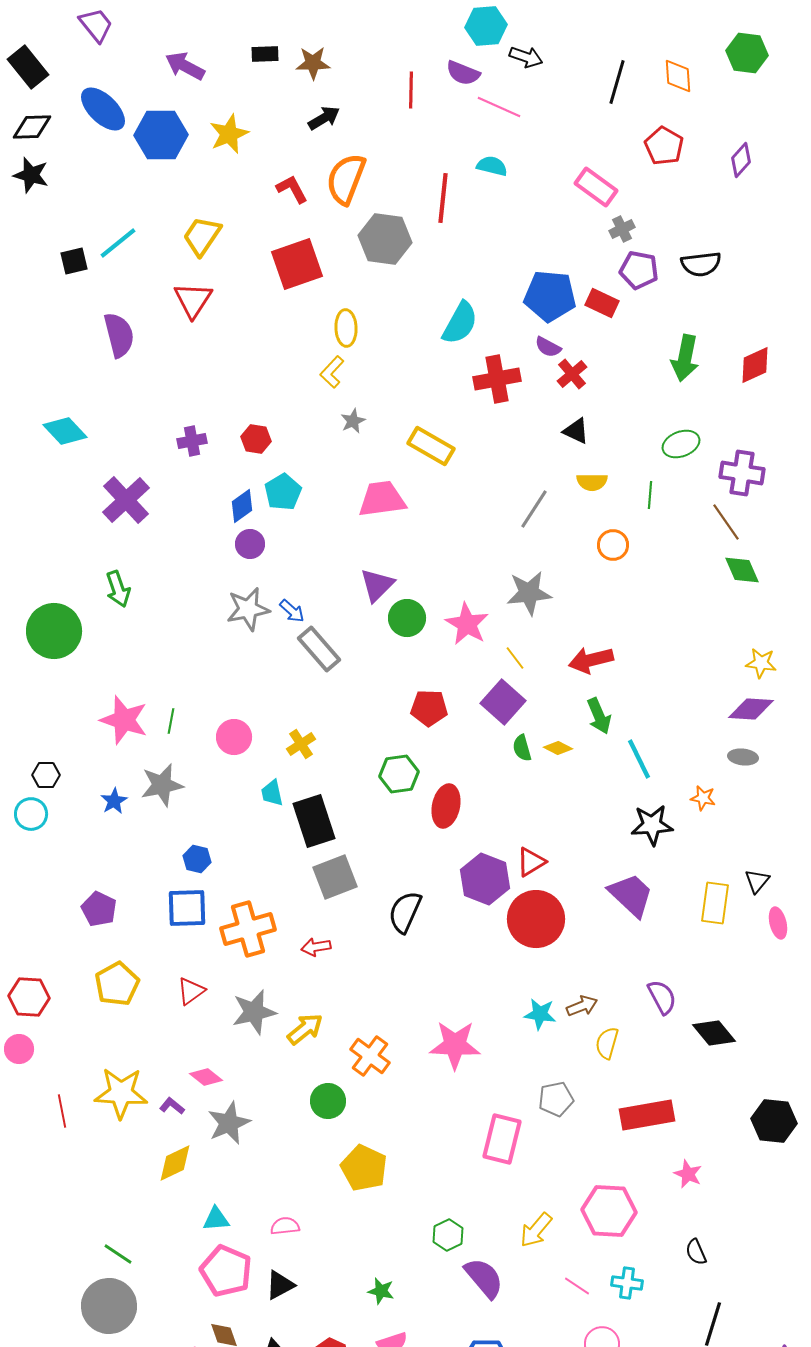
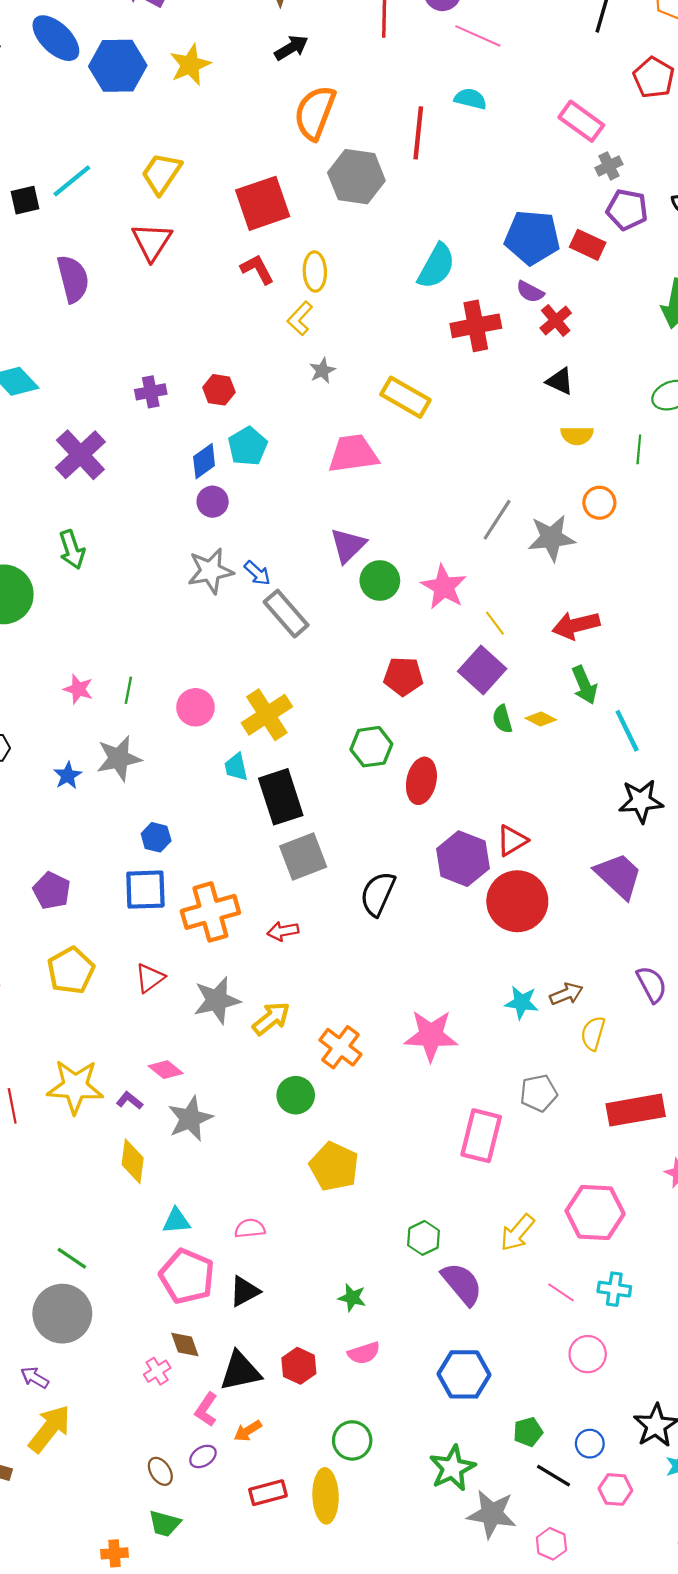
red L-shape: (292, 189) -> (257, 269), moved
gray line: (534, 509) -> (497, 520), moved
gray star: (529, 593) -> (551, 538), moved
pink star: (124, 720) -> (78, 689), size x0.6
yellow cross: (301, 744) -> (267, 715), size x1.6
yellow diamond: (175, 1163) -> (133, 1161), turned -57

